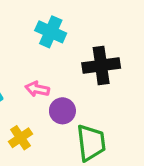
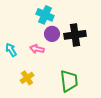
purple circle: (62, 111) -> (52, 34), moved

